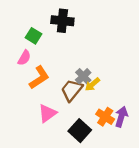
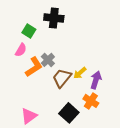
gray cross: (83, 76) -> (48, 60), moved
pink triangle: (47, 113) -> (29, 116), moved
purple arrow: (121, 117) -> (96, 80), moved

